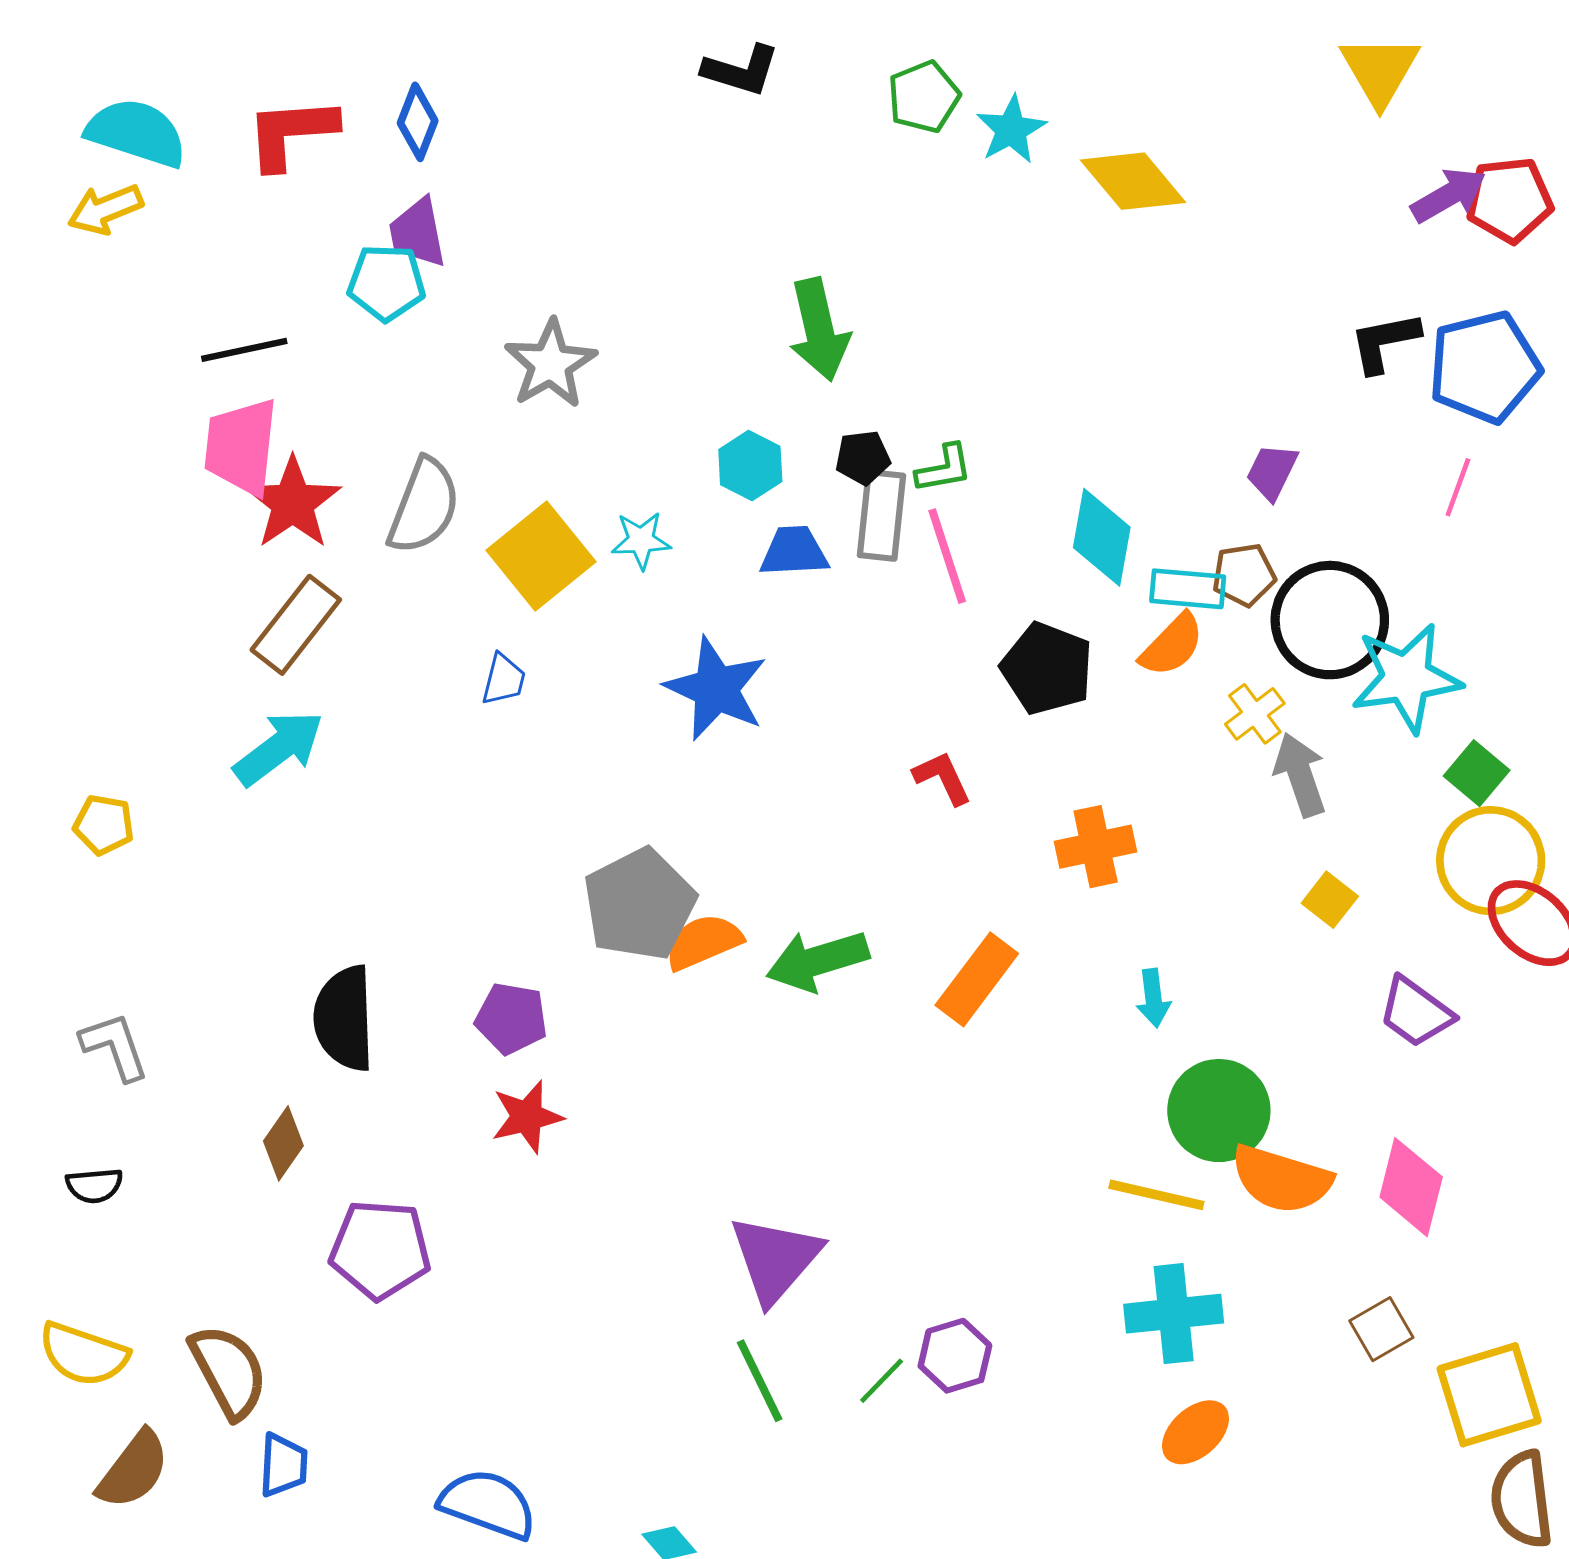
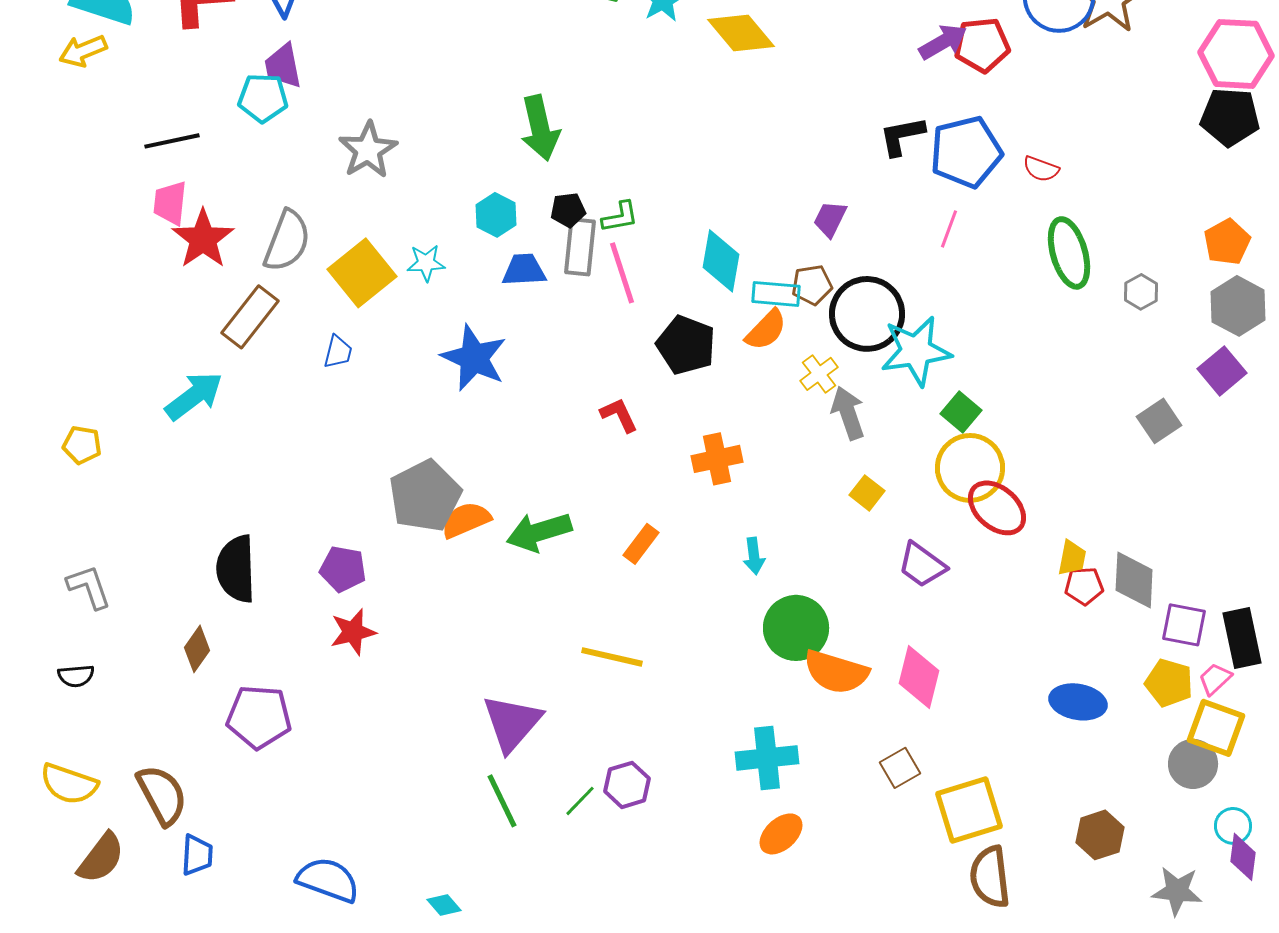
pink trapezoid: (241, 447) -> (170, 203), size x0.7
brown rectangle: (296, 625) -> (250, 317), moved
orange rectangle: (977, 979) -> (641, 544), size x0.7
yellow line: (1156, 1195) -> (612, 657), moved

